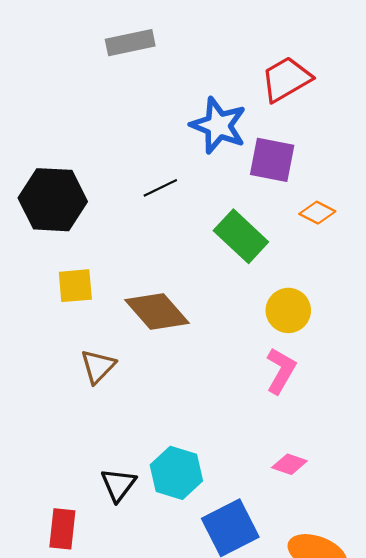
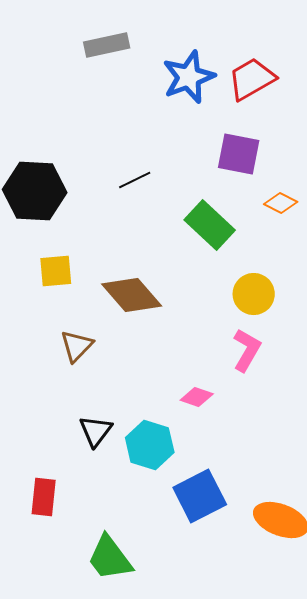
blue star: (218, 125) -> (189, 77), moved, turned 30
pink diamond: (289, 464) -> (197, 397), moved
black triangle: (118, 485) -> (96, 431), moved

